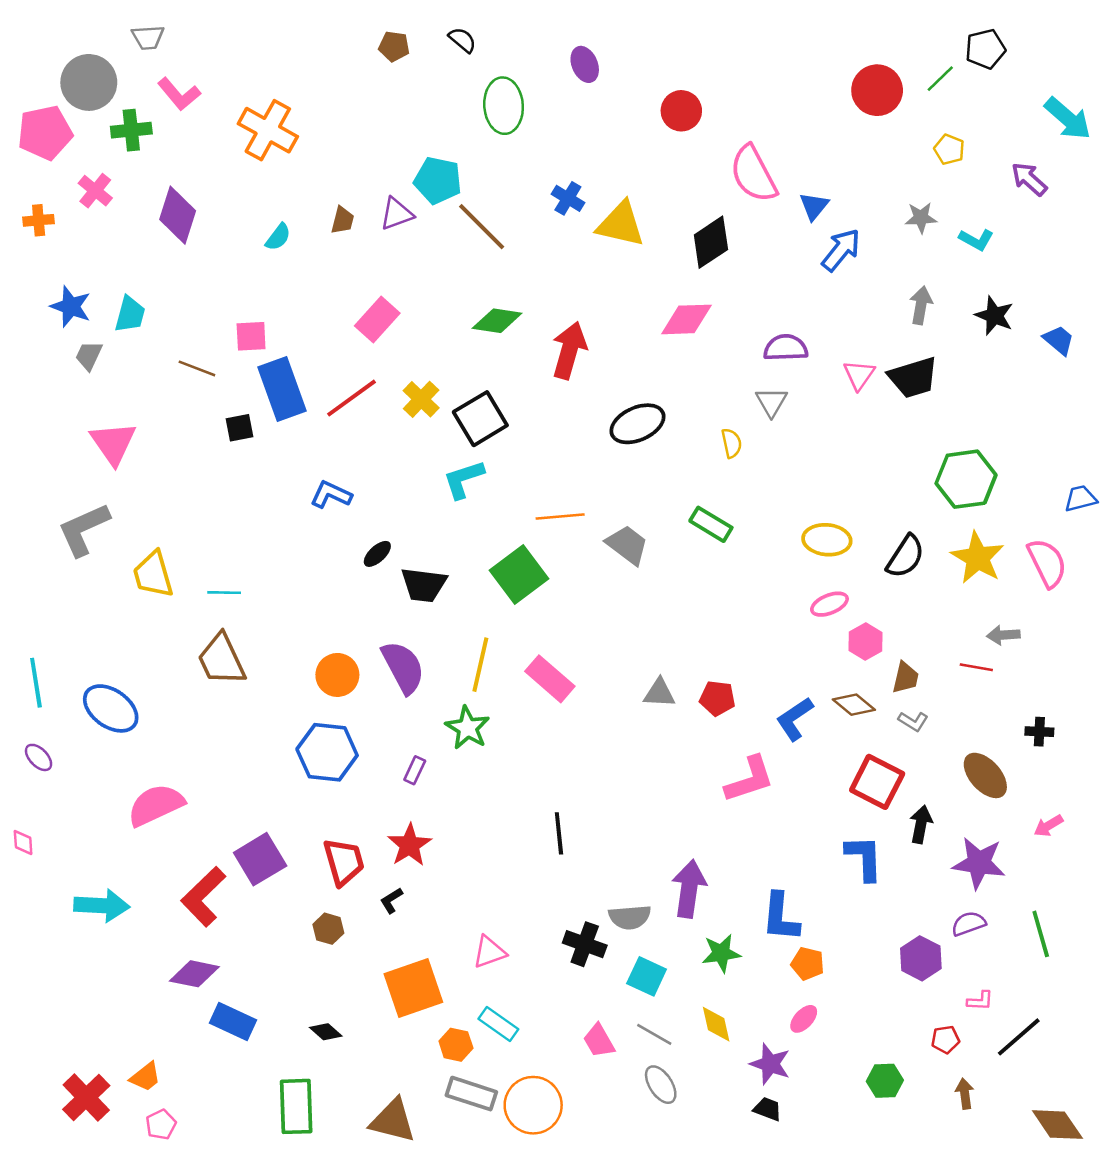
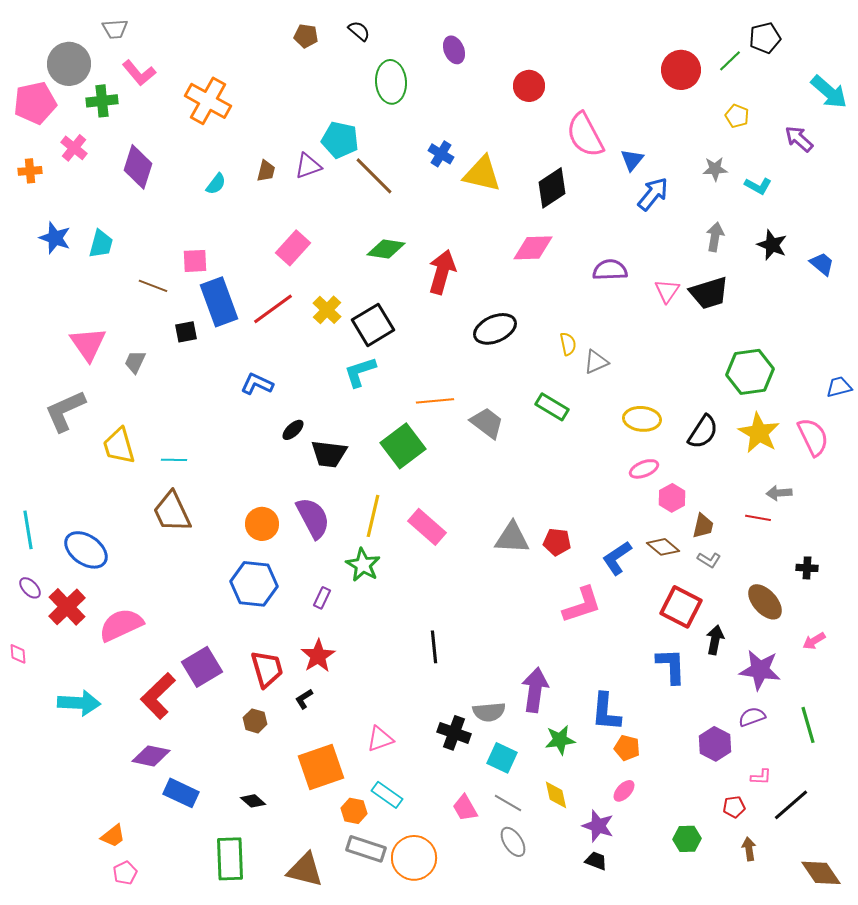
gray trapezoid: (89, 356) -> (135, 362), moved
gray triangle: (771, 402) -> (596, 362), moved, turned 36
gray triangle: (659, 693) -> (512, 538), size x1.4
red cross: (86, 1097) -> (67, 607), moved

